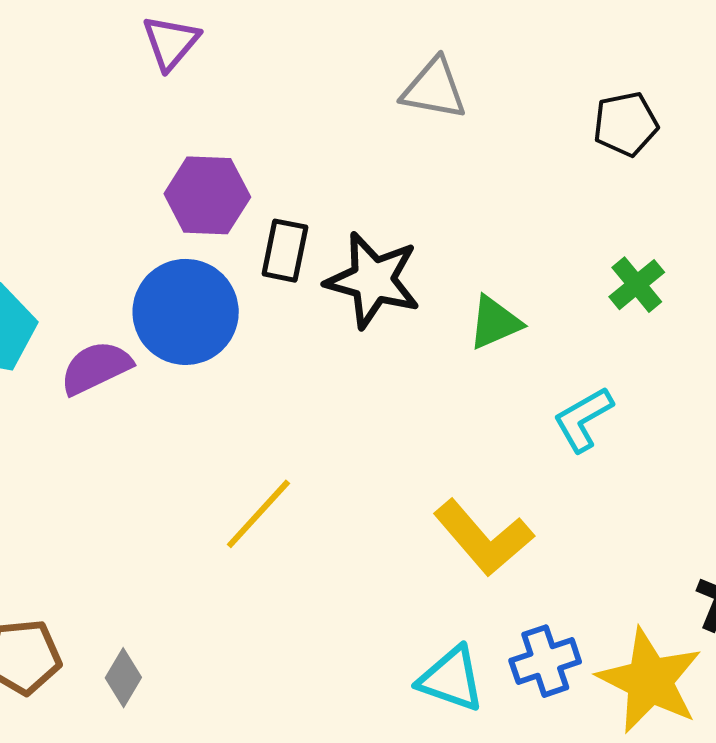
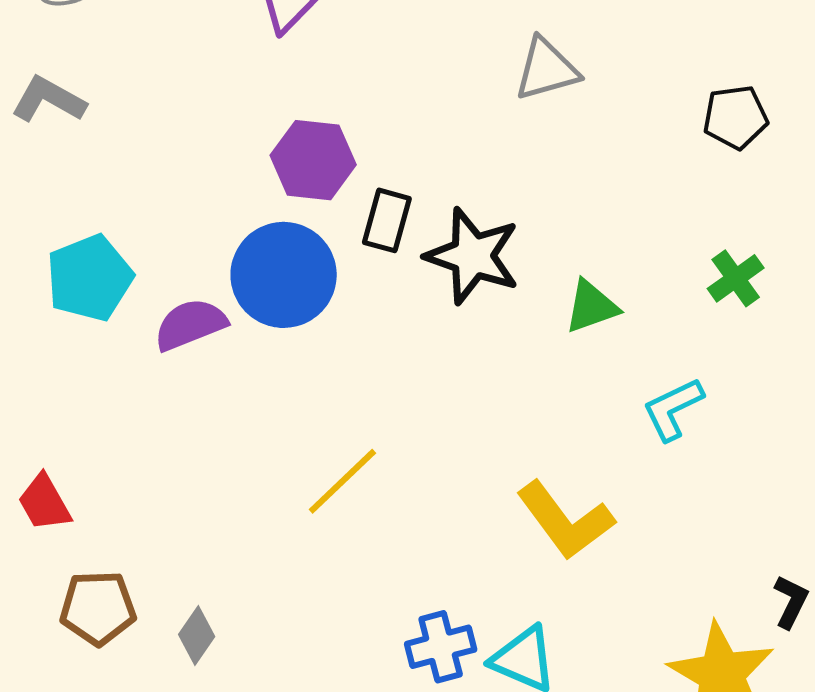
gray triangle: (434, 89) -> (547, 69), turned -30
blue cross: (545, 661) -> (441, 647), moved

